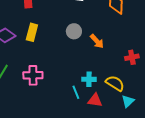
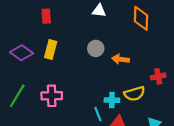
orange arrow: (97, 41) -> (121, 59), turned 140
yellow semicircle: (115, 83) -> (135, 94), moved, turned 132

